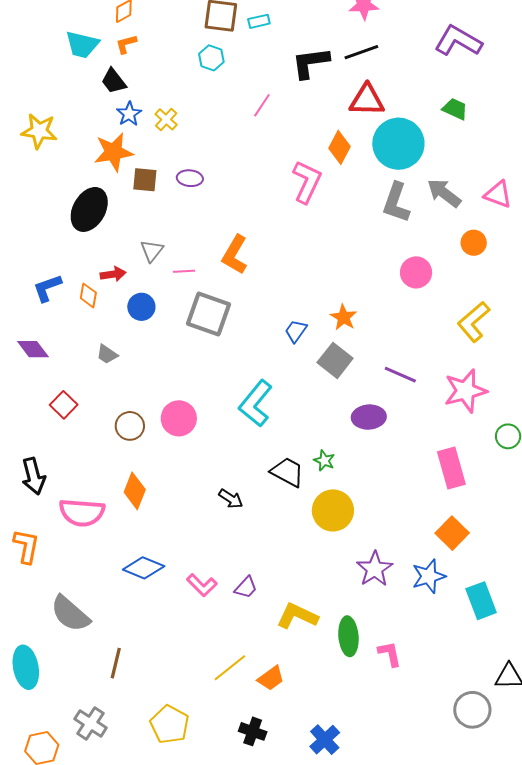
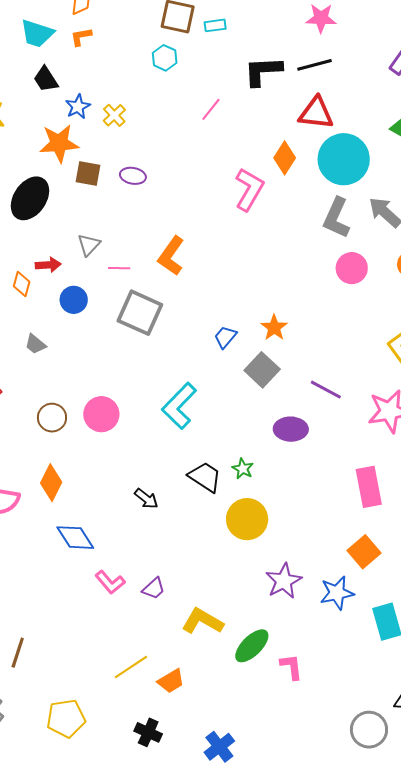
black trapezoid: (114, 81) -> (46, 79), moved
pink circle: (416, 272) -> (352, 268), moved
blue diamond: (144, 568) -> (75, 538), moved, turned 30
green ellipse: (348, 636) -> (252, 646), turned 45
yellow pentagon: (170, 724) -> (66, 718), turned 30

